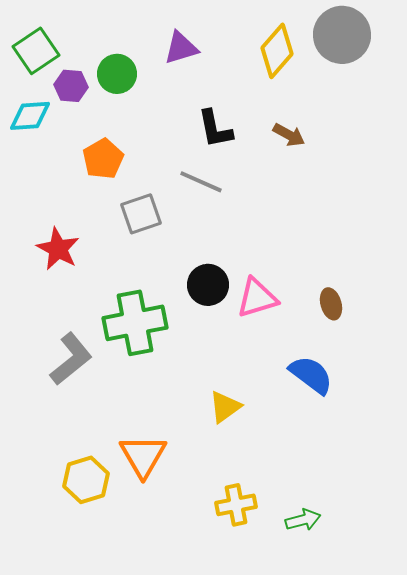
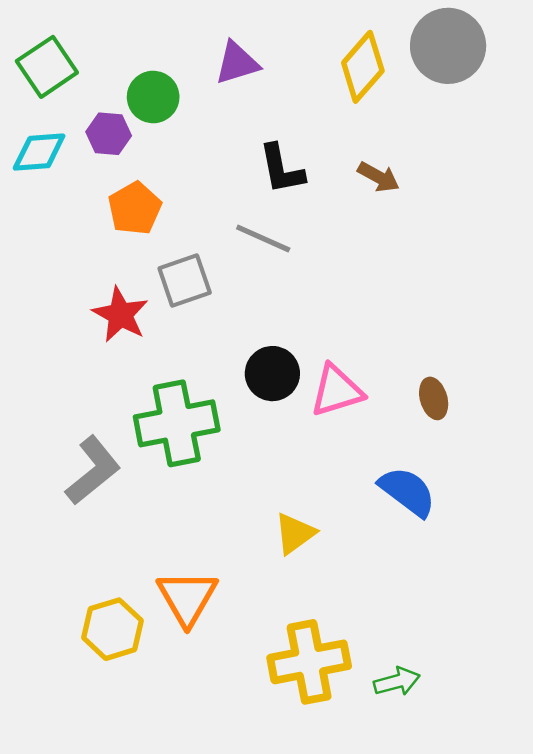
purple hexagon: (71, 86) -> (109, 134), moved
red star: (58, 249) -> (120, 315), moved
yellow cross: (236, 505) -> (309, 662), size x1.5

